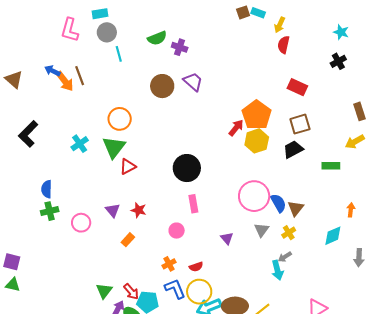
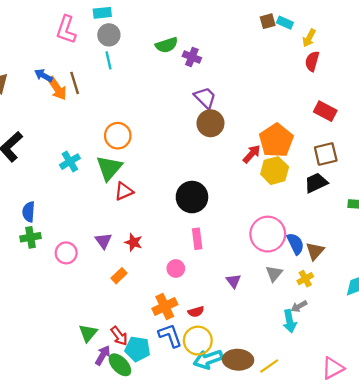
cyan line: (119, 54) -> (109, 60), moved
brown circle: (162, 86) -> (210, 123), moved
orange cross: (169, 264) -> (165, 307), size x1.5

